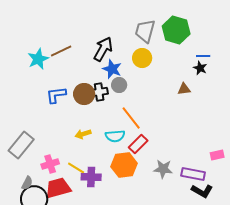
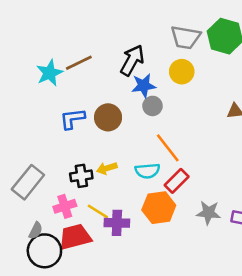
gray trapezoid: (145, 31) -> (186, 37), turned -95
blue star: (112, 69) -> (144, 86), turned -30
black cross: (99, 92) -> (81, 176), moved

